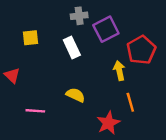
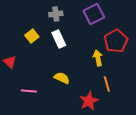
gray cross: (79, 16) -> (56, 14), moved
purple square: (106, 29) -> (94, 14), moved
yellow square: (30, 38) -> (32, 36), moved, turned -32

